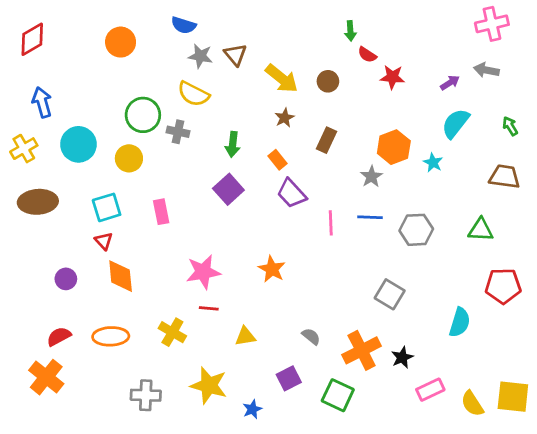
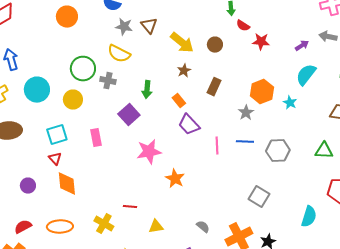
purple square: (228, 189) -> (129, 115), moved
pink star: (203, 272) -> (149, 152), moved

